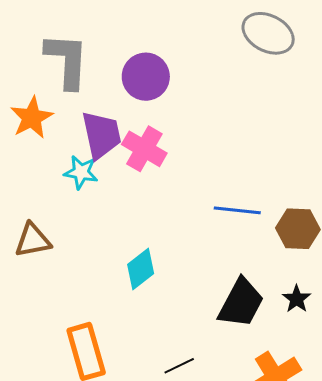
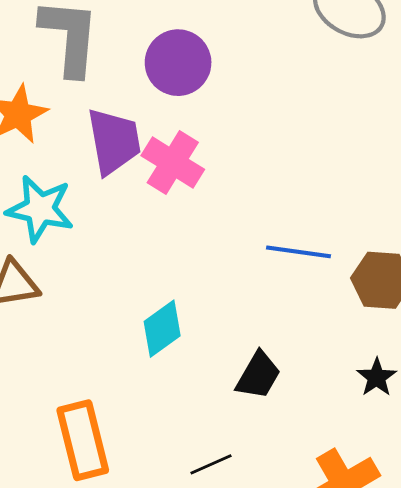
cyan star: (81, 172) -> (40, 209), moved, size x1.4
black trapezoid: (241, 303) -> (258, 375), moved, size x0.7

